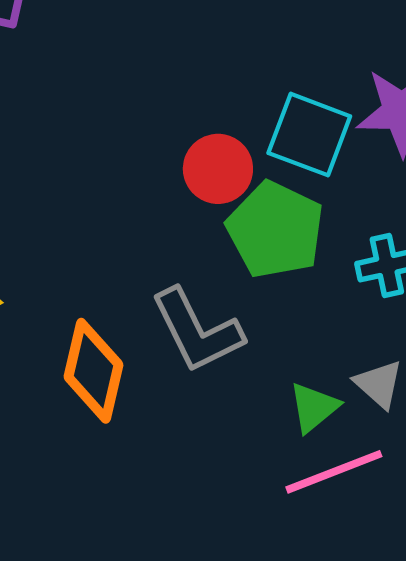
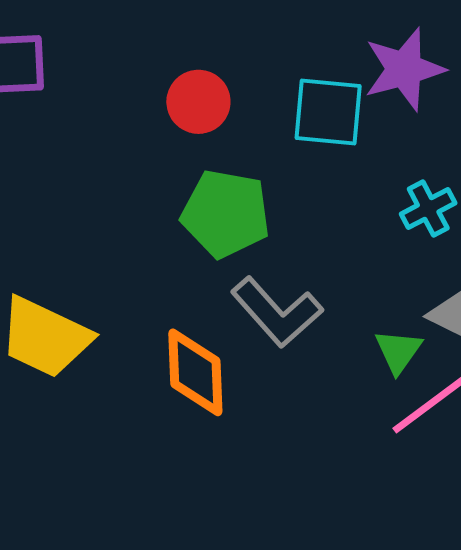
red circle: (218, 169) -> (198, 102), moved
green pentagon: (275, 230) -> (226, 214), moved

